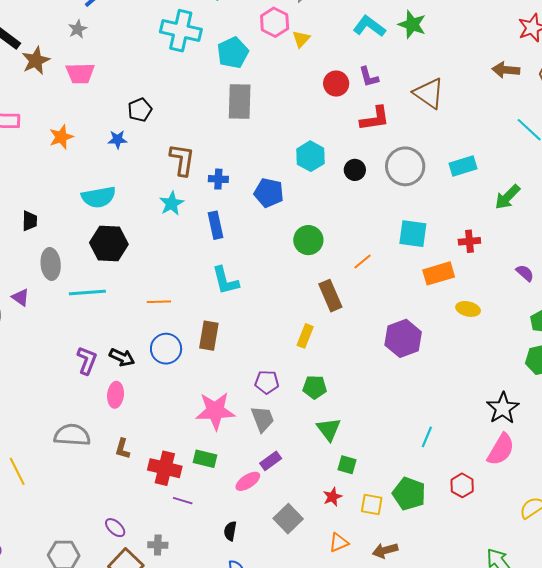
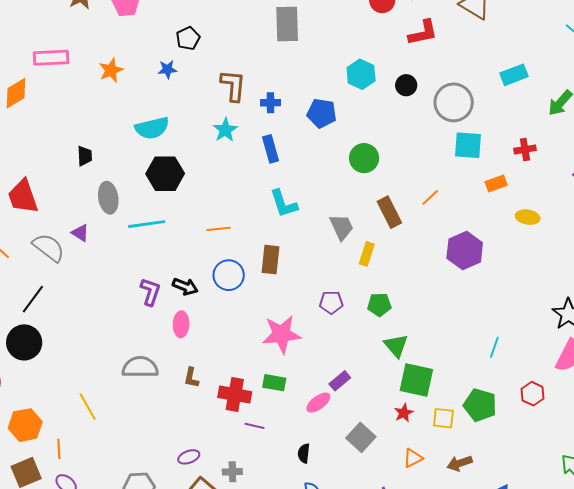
gray circle: (405, 166) -> (454, 102), moved
orange line: (363, 261) -> (430, 197), moved
orange rectangle: (439, 273) -> (496, 184), size x0.7
gray trapezoid: (263, 419) -> (341, 227), moved
green square: (347, 465) -> (416, 380), size x1.8
purple ellipse: (115, 528) -> (189, 457), turned -60

